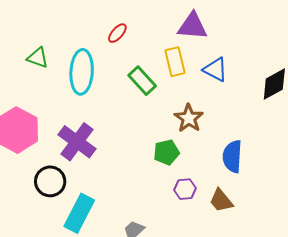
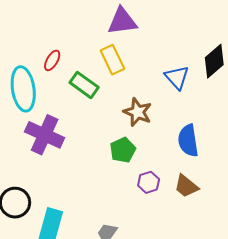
red ellipse: (117, 33) -> (52, 60), moved
blue triangle: (215, 69) -> (177, 77), moved, turned 32
purple cross: (77, 142) -> (45, 135), moved

